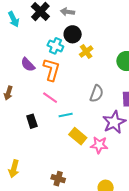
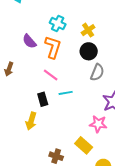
black circle: (73, 34) -> (89, 51), moved
black rectangle: (32, 121) -> (43, 99), moved
yellow rectangle: (78, 136) -> (84, 145), moved
yellow arrow: (14, 169) -> (31, 121), moved

